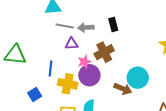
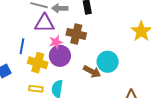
purple triangle: (72, 44) -> (44, 23), size x1.5
brown cross: (104, 52) -> (76, 34), turned 36

